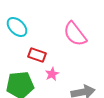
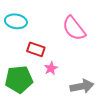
cyan ellipse: (17, 27) -> (16, 21), turned -35

